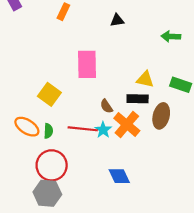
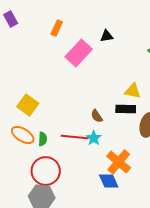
pink rectangle: (87, 64) -> (79, 53), moved, turned 44
yellow square: (49, 94) -> (28, 105), moved
orange cross: (127, 125) -> (119, 162), moved

